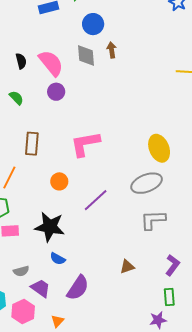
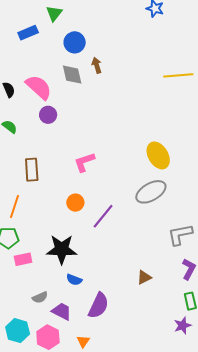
pink L-shape: (85, 144) -> (84, 162), size x0.7
orange circle: (59, 181) -> (75, 203), moved
gray L-shape: (153, 220) -> (180, 234), moved

